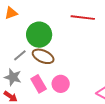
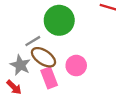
brown ellipse: (43, 56) -> (43, 57), moved
pink circle: (61, 84) -> (76, 66), moved

